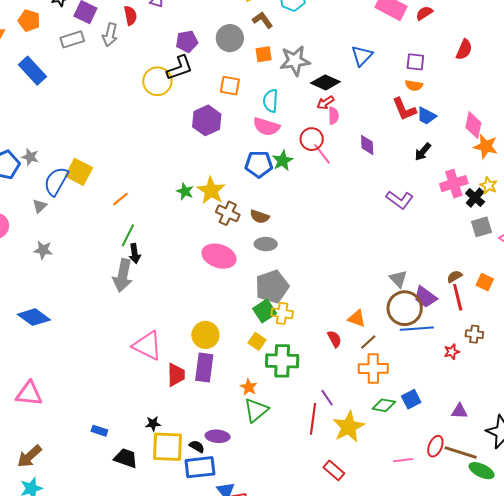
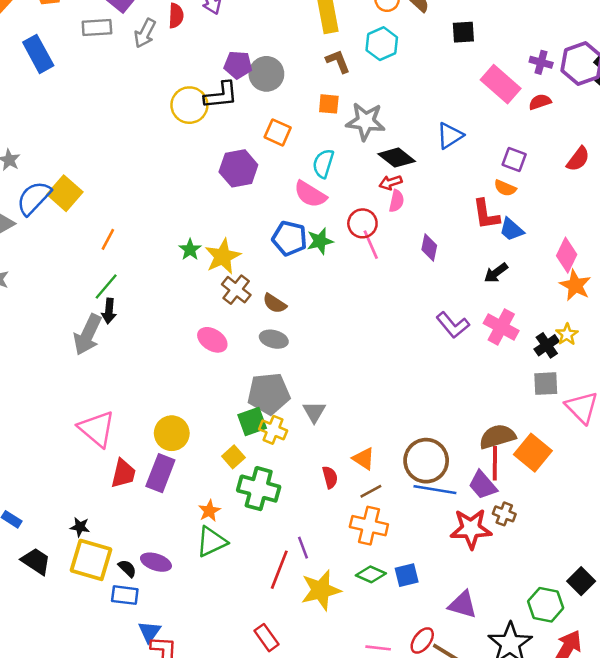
gray circle: (230, 38) -> (266, 74), moved
pink cross: (454, 184) -> (501, 327), moved, turned 32
orange line: (120, 199) -> (108, 239), turned -36
pink ellipse: (219, 256) -> (212, 340), size x0.7
brown semicircle: (455, 276) -> (497, 437), size x1.8
gray triangle: (398, 279) -> (314, 412), moved
orange square: (485, 282) -> (533, 453), size x1.6
purple trapezoid: (425, 297) -> (483, 485), moved
red star: (452, 352) -> (471, 529), size x2.0
purple triangle: (460, 411) -> (463, 605), size x1.4
blue rectangle: (200, 467) -> (125, 595), size x0.7
red rectangle: (334, 470) -> (267, 638), moved

